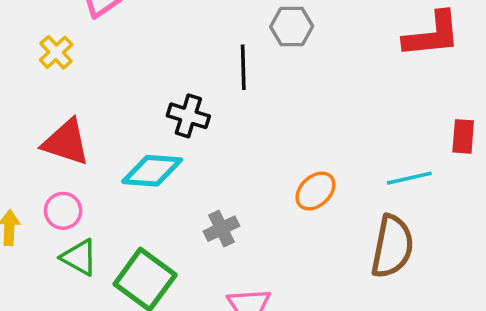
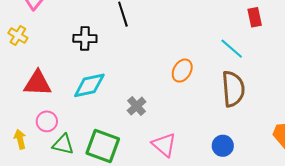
black cross: (188, 116) -> (85, 38), moved
cyan line: (409, 178) -> (232, 49), turned 70

